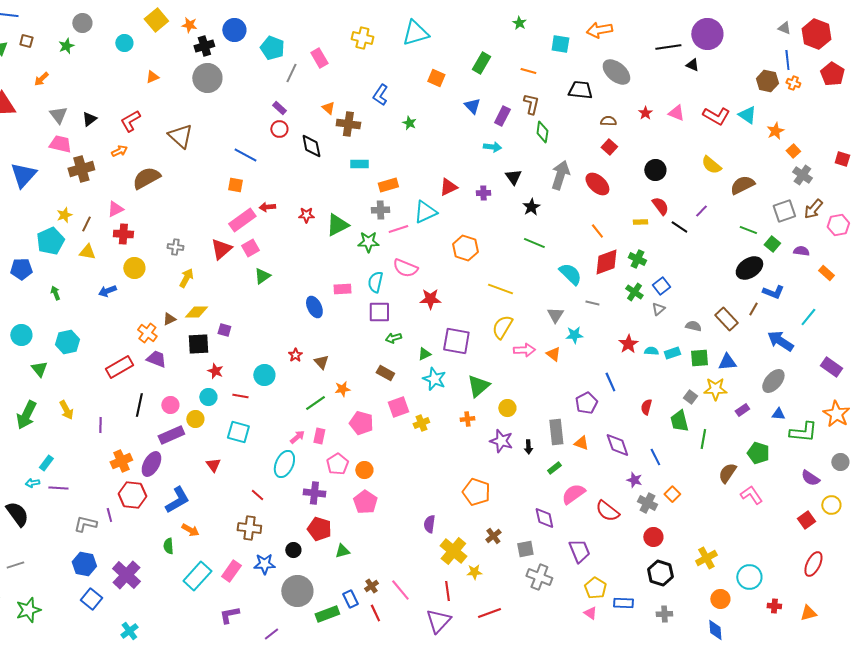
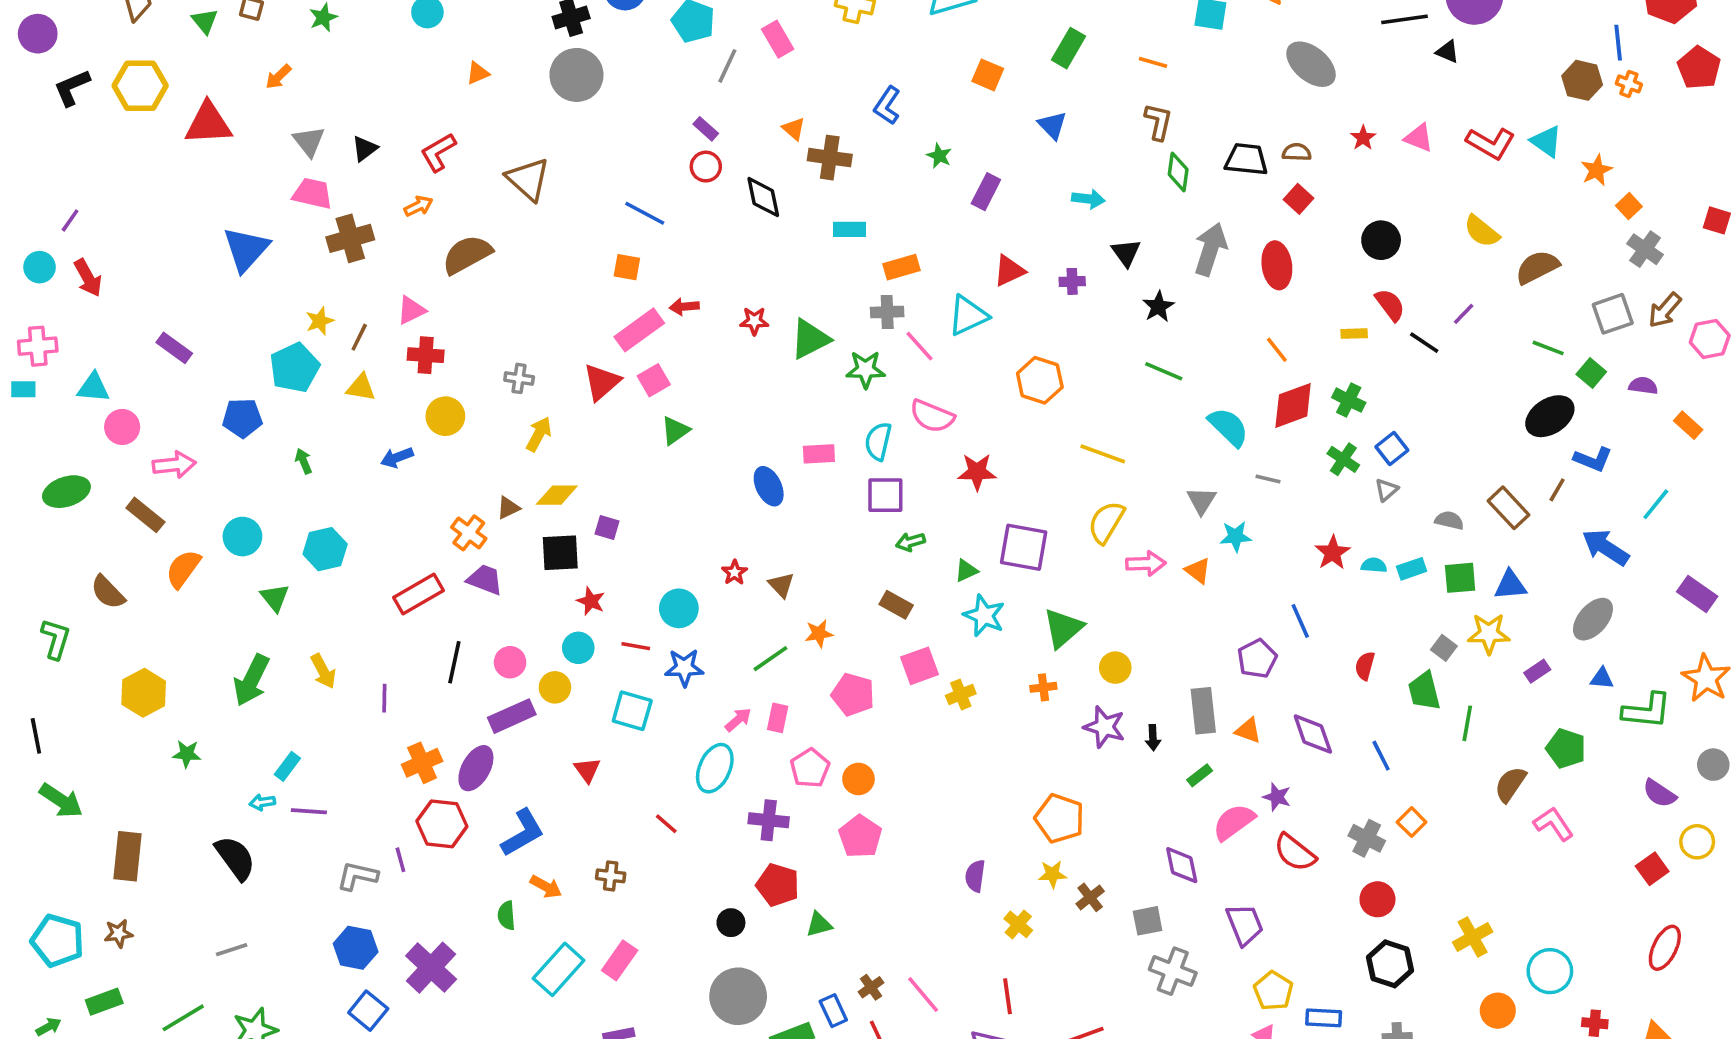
black trapezoid: (580, 90) -> (1246, 159), moved
purple rectangle: (502, 116) -> (986, 192), moved
red ellipse: (597, 184) -> (1277, 265), turned 40
pink line: (398, 229) -> (920, 346), turned 66
purple star: (634, 480) -> (1277, 797), moved
brown cross: (249, 528) -> (611, 876), moved, size x0.7
yellow cross: (453, 551) -> (1018, 924), size x0.6
blue star: (264, 564) -> (684, 668), moved
yellow star: (474, 572) -> (1052, 874), moved

